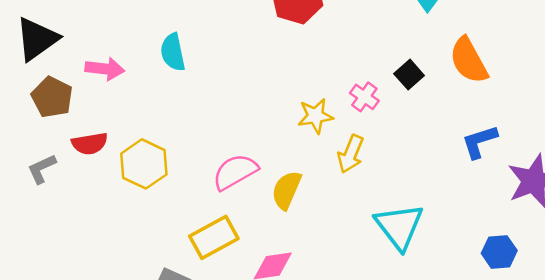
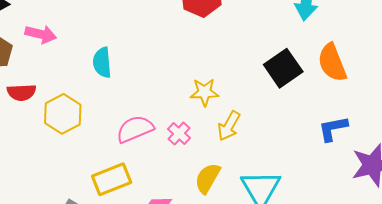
cyan semicircle: (173, 52) -> (102, 62), moved
black square: (409, 75) -> (283, 68), size x1.6
pink cross: (364, 97) -> (179, 134), moved
yellow semicircle: (287, 190) -> (208, 178), moved

